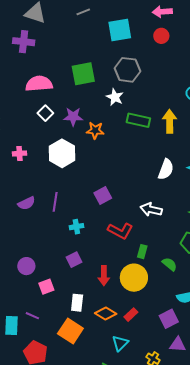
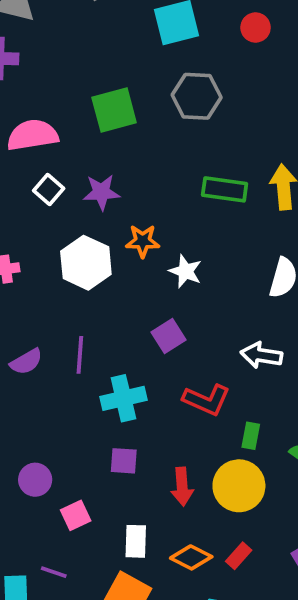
white star: (115, 97) -> (185, 271), moved
orange star: (95, 130) -> (143, 241), moved
cyan cross: (76, 227) -> (123, 398), size x1.6
purple square: (74, 260) -> (124, 461), turned 35

